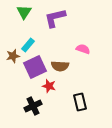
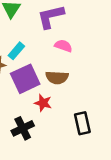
pink semicircle: (83, 49) -> (63, 46), moved

